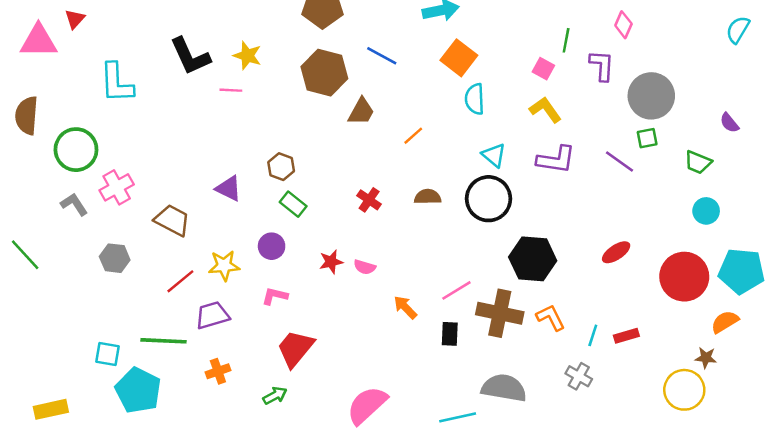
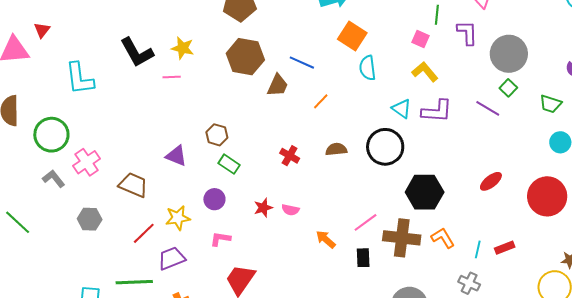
blue line: (382, 56) -> (302, 63), moved
green square: (647, 138) -> (508, 88), turned -30
cyan triangle: (494, 155) -> (401, 109), moved

